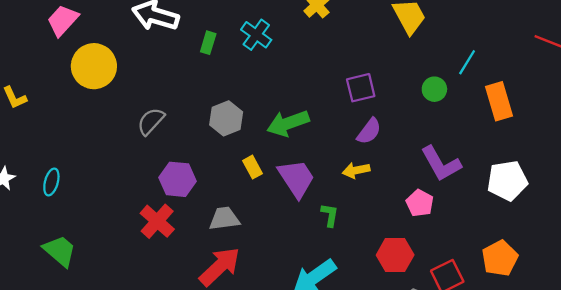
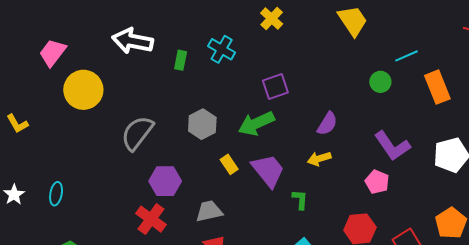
cyan line: (467, 62) -> (407, 56), turned 40
purple square: (361, 88) -> (275, 86), moved
gray semicircle: (151, 121) -> (137, 133), size x1.4

